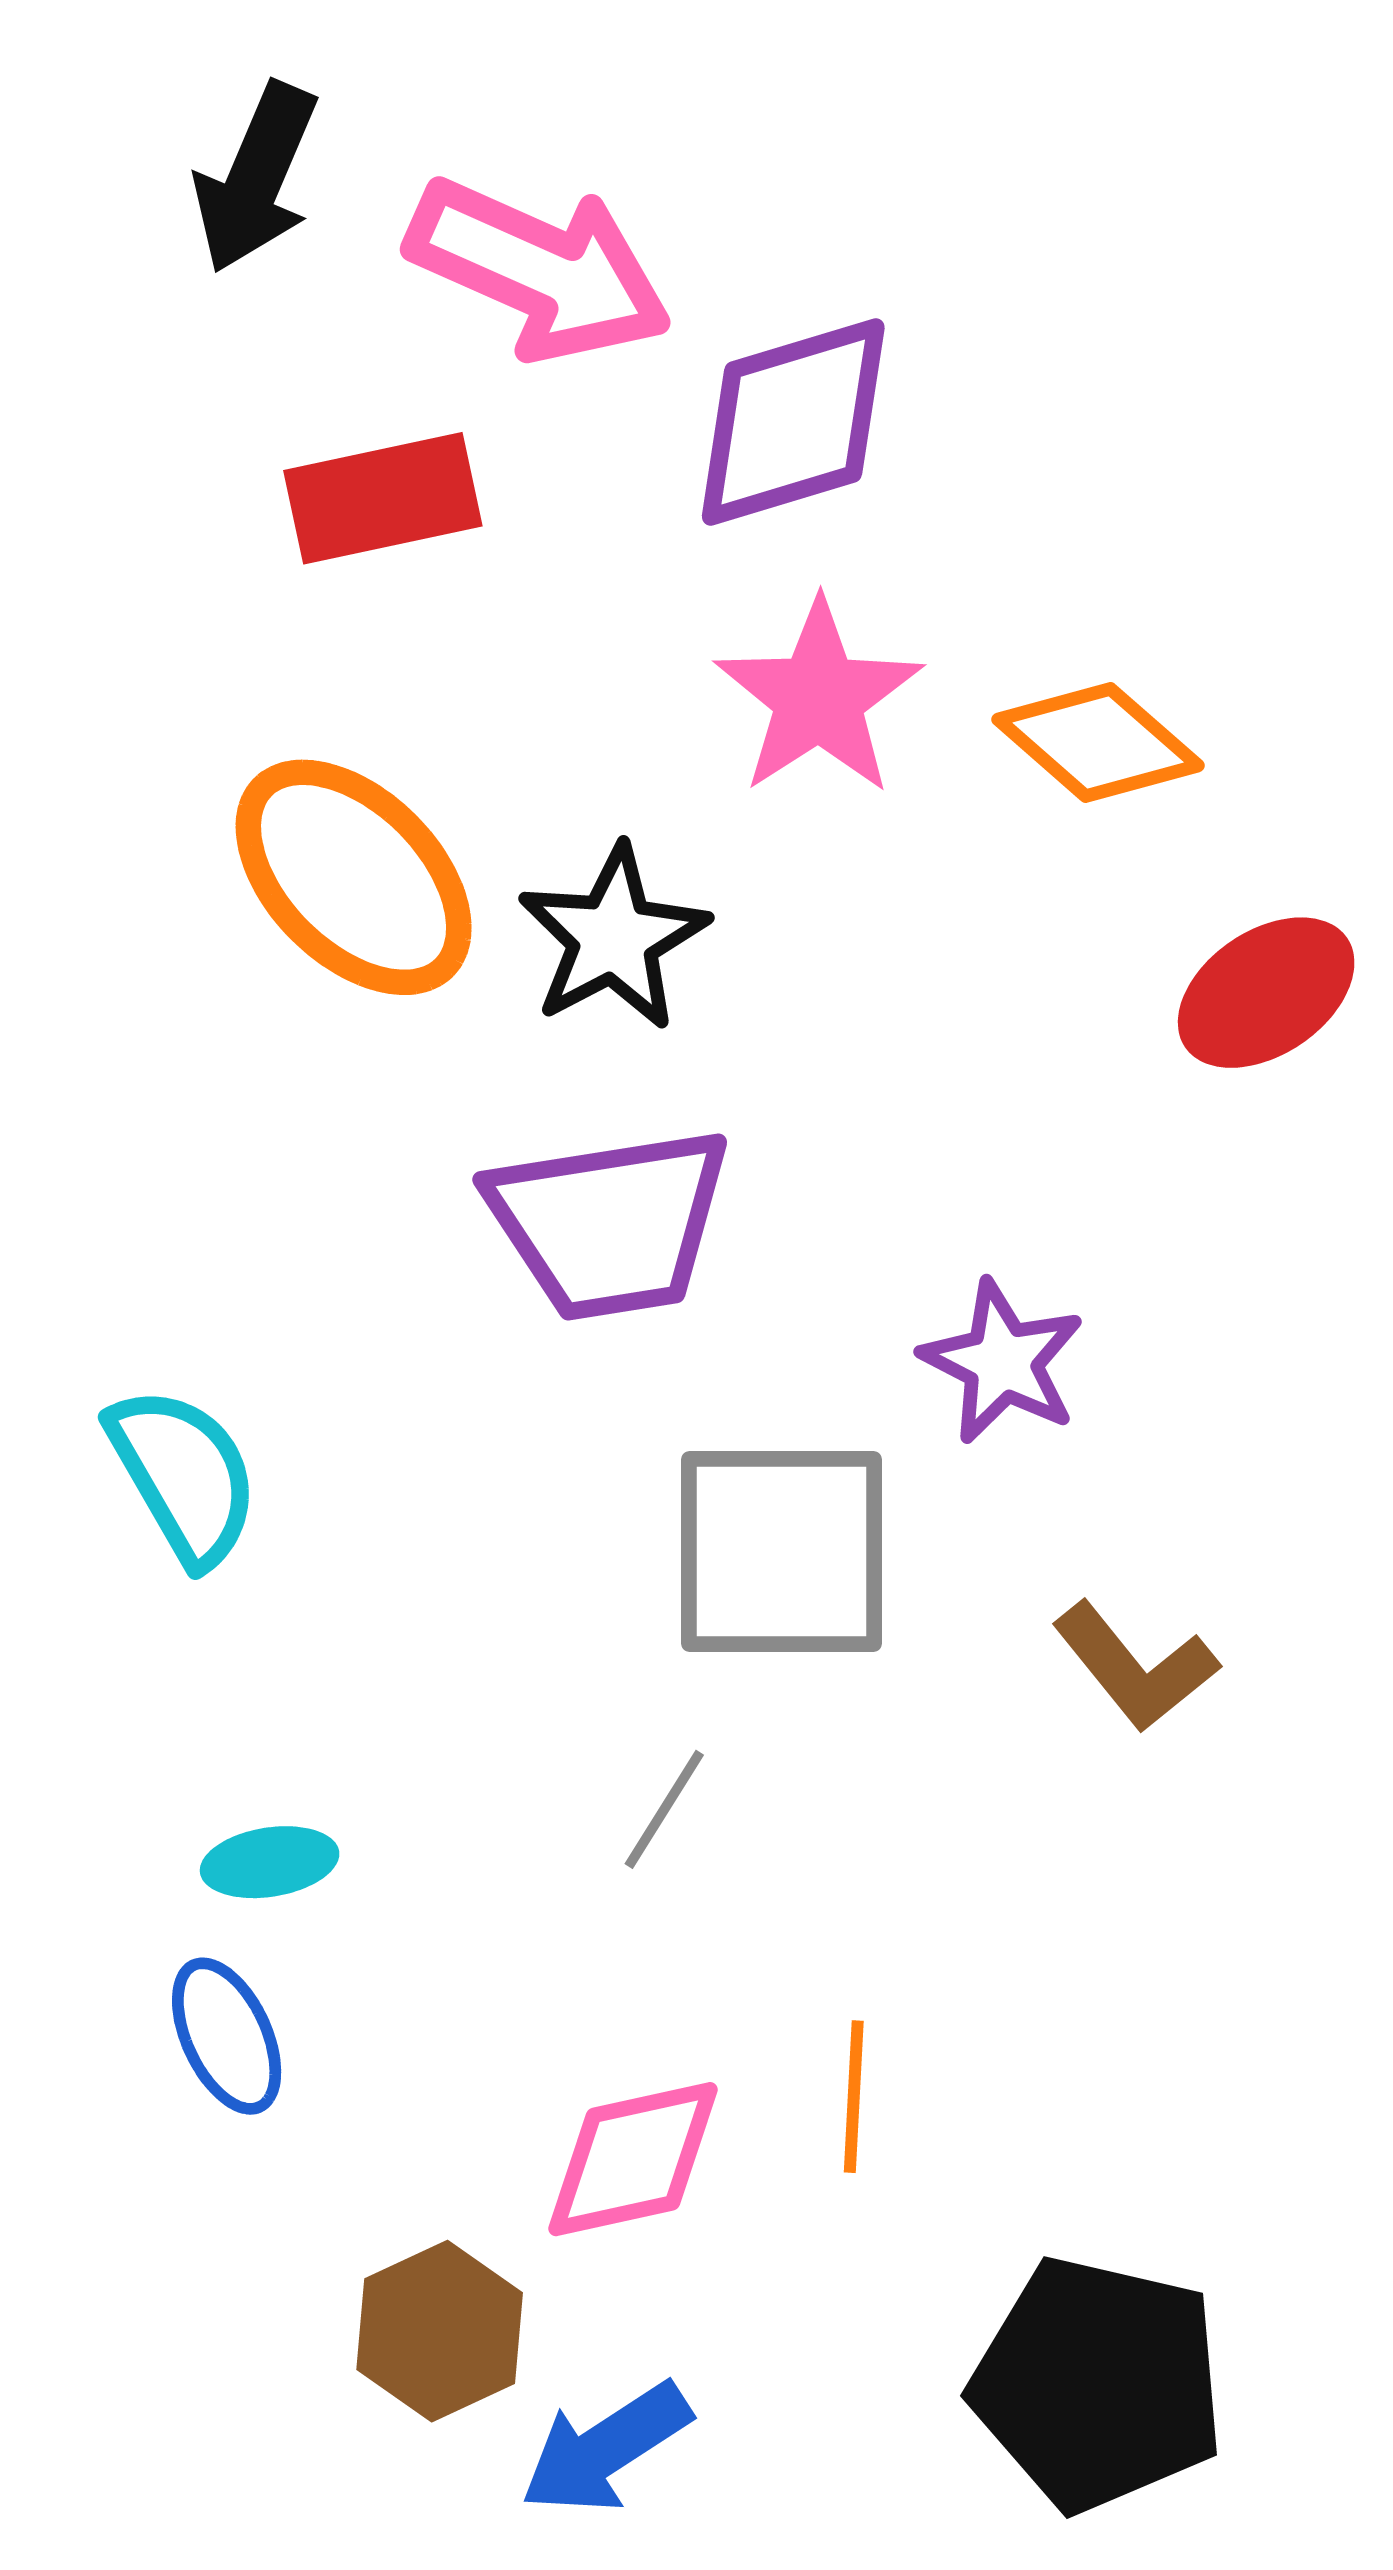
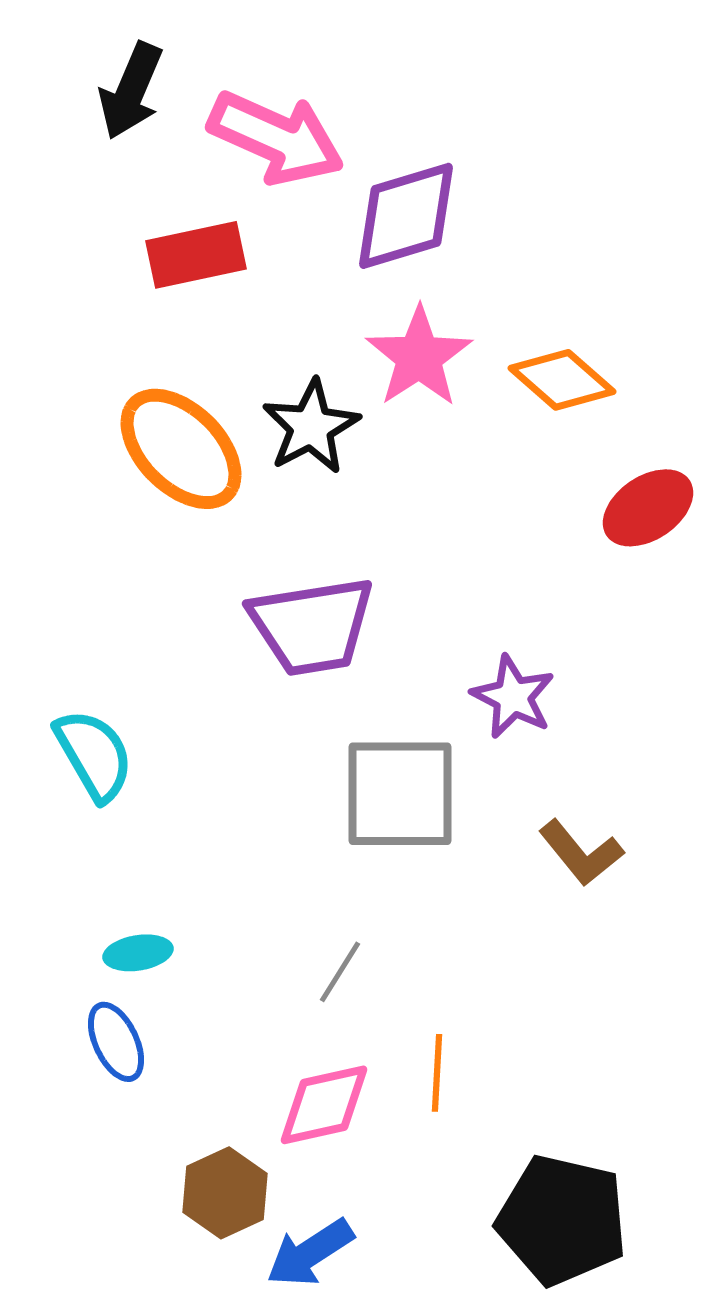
black star: (613, 938) -> (311, 427), moved
gray line: (664, 1809) -> (340, 972), moved

